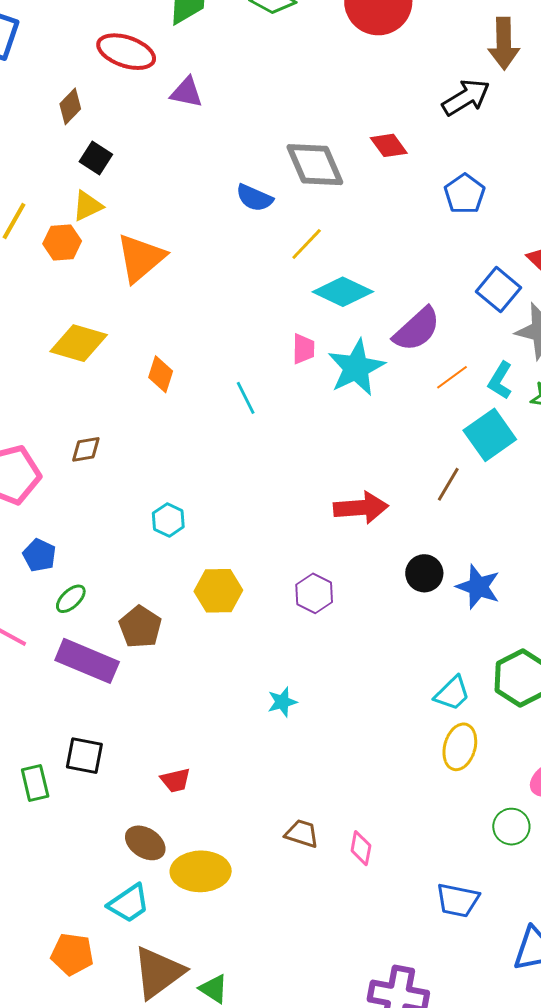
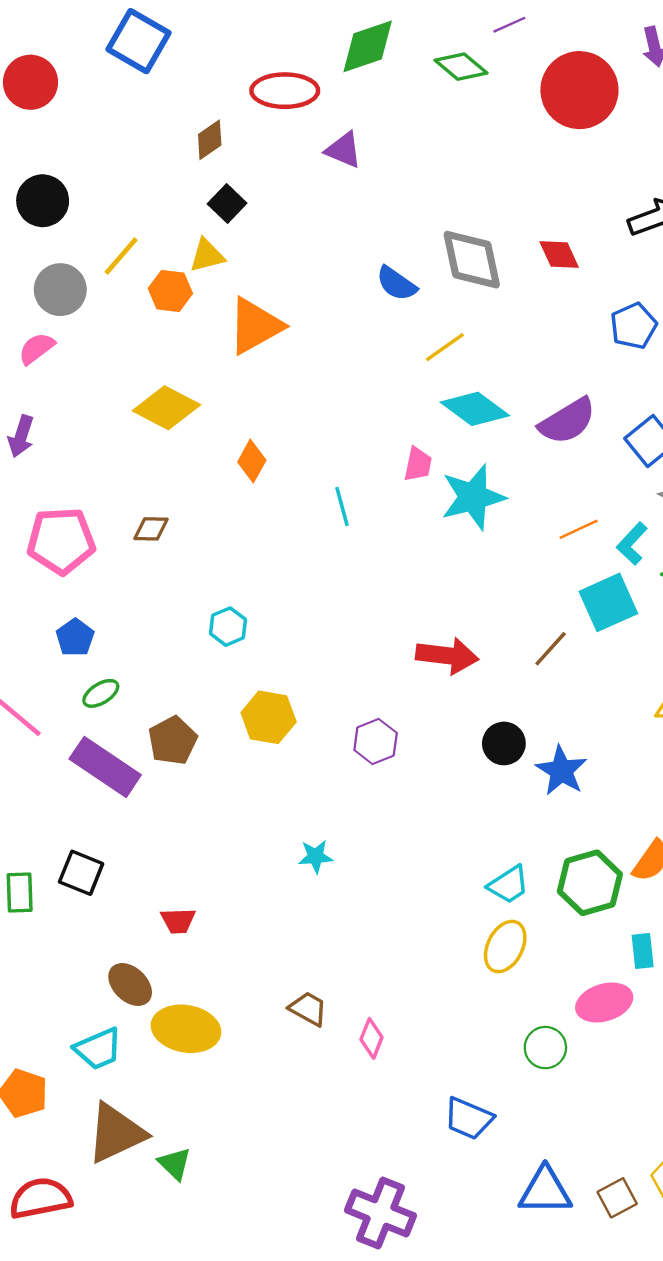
red ellipse: (126, 52) -> (285, 91), turned -30
purple semicircle: (417, 329) -> (567, 421), moved

